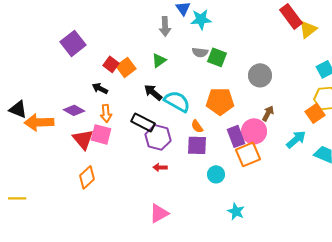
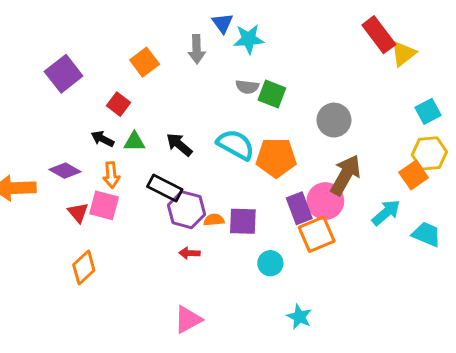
green triangle: (159, 60) -> (134, 142), moved, turned 35
orange square: (126, 67) -> (145, 62), moved
cyan semicircle: (177, 101) -> (236, 145), moved
brown arrow: (268, 113) -> (346, 175), size x1.8
orange semicircle: (197, 126) -> (214, 220), moved, turned 120
red triangle: (83, 139) -> (78, 213), size x0.7

